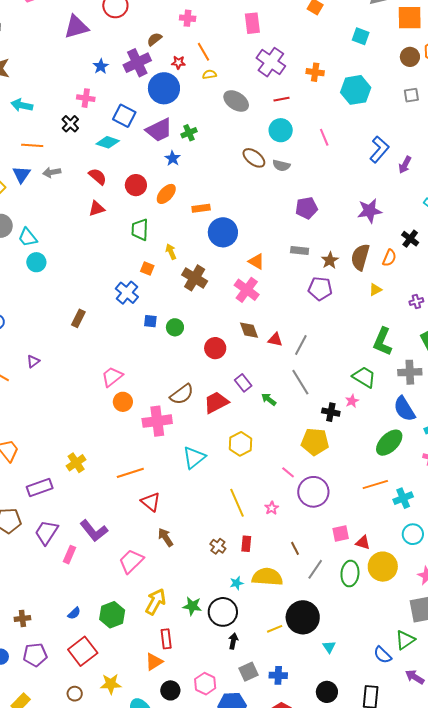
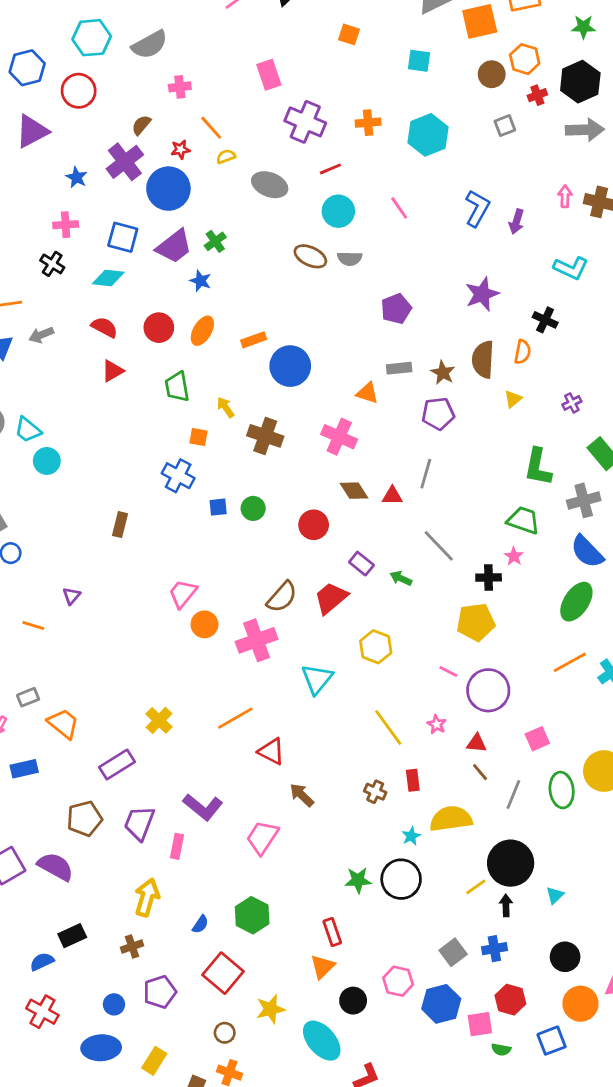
orange triangle: (256, 262) -> (367, 393), moved
gray line: (301, 345) -> (426, 474), moved
red triangle: (363, 543) -> (477, 743), moved
yellow arrow: (156, 602) -> (147, 897), moved
black arrow: (233, 641) -> (506, 905), moved
cyan triangle: (329, 647) -> (555, 895), turned 32

